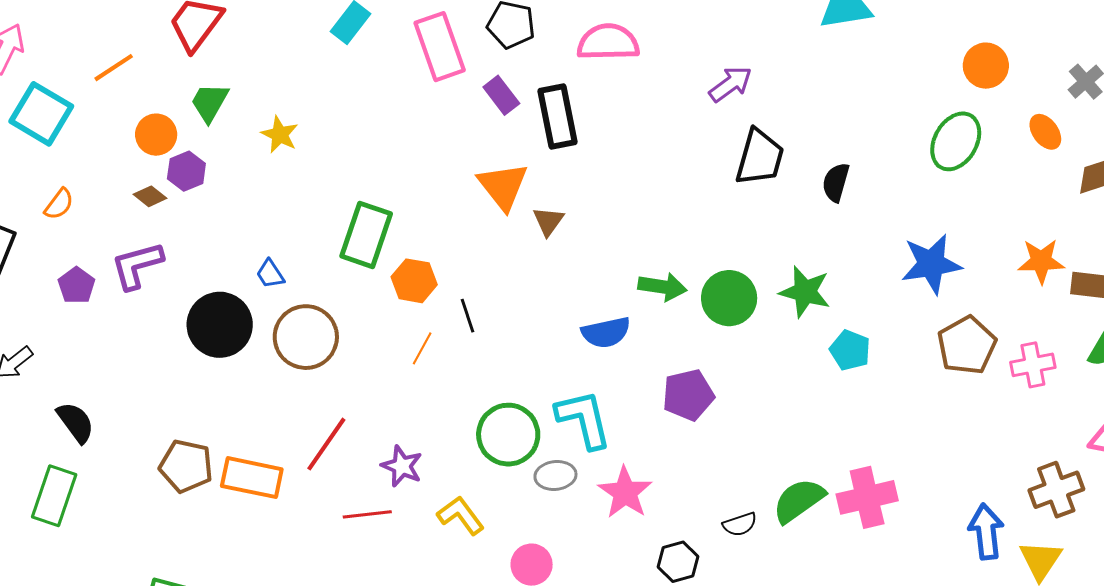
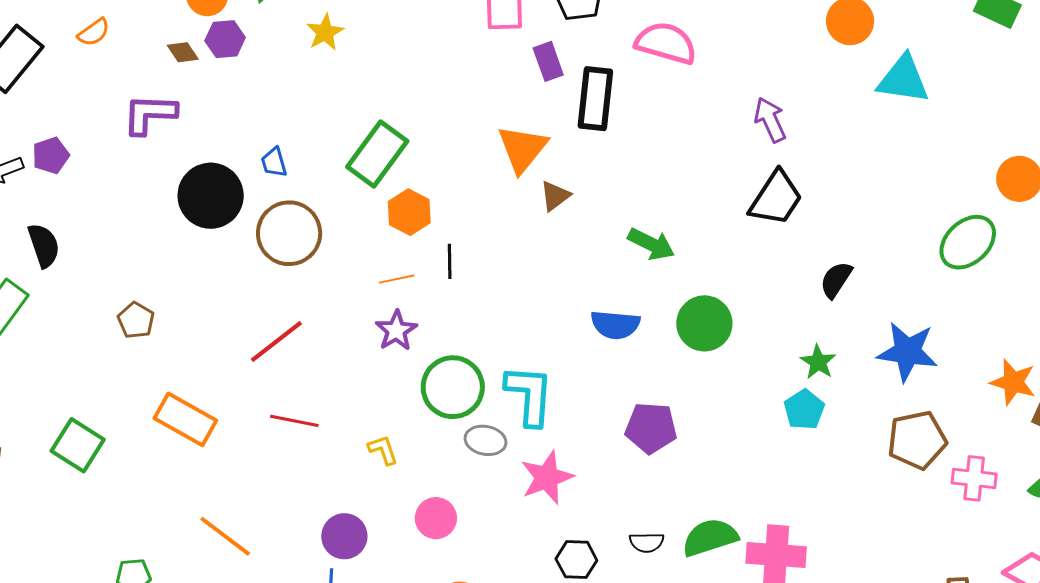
purple arrow: (730, 84) -> (770, 120), turned -96
black semicircle: (836, 182) -> (836, 280), moved
purple pentagon: (76, 285) -> (51, 155), moved
green arrow: (662, 287) -> (651, 244), moved
green star: (805, 292) -> (818, 362), moved, size x0.7
blue semicircle: (606, 332) -> (615, 325), moved
orange line: (422, 348) -> (397, 279), turned 32
purple pentagon: (688, 395) -> (651, 428), moved
brown pentagon: (186, 466) -> (136, 320), size x0.7
purple star: (402, 466) -> (396, 331), moved
orange rectangle: (252, 478) -> (185, 419), moved
yellow L-shape: (461, 515) -> (383, 450), size x0.7

